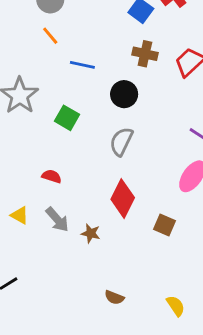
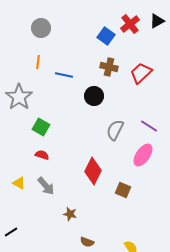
orange line: (50, 36) -> (38, 62), moved, turned 48
green square: (67, 118) -> (41, 127), moved
gray semicircle: (121, 141) -> (115, 130), moved
brown star: (91, 233) -> (70, 214), moved

